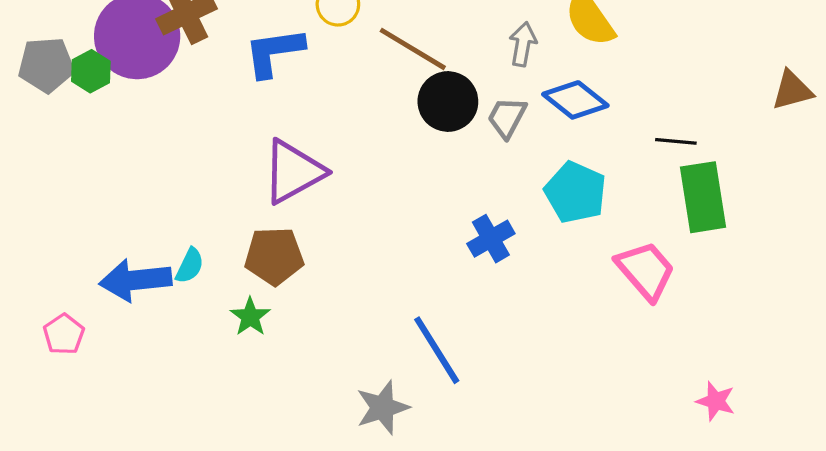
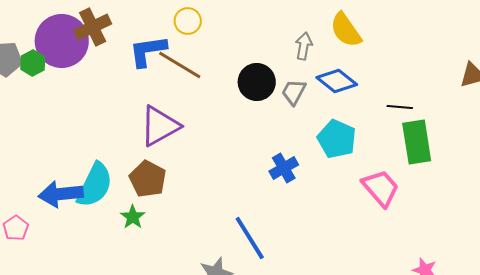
brown line: (413, 49) -> (180, 65), moved
brown pentagon: (274, 256) -> (148, 179), turned 30
cyan semicircle: (190, 266) -> (95, 185), size x2.0

